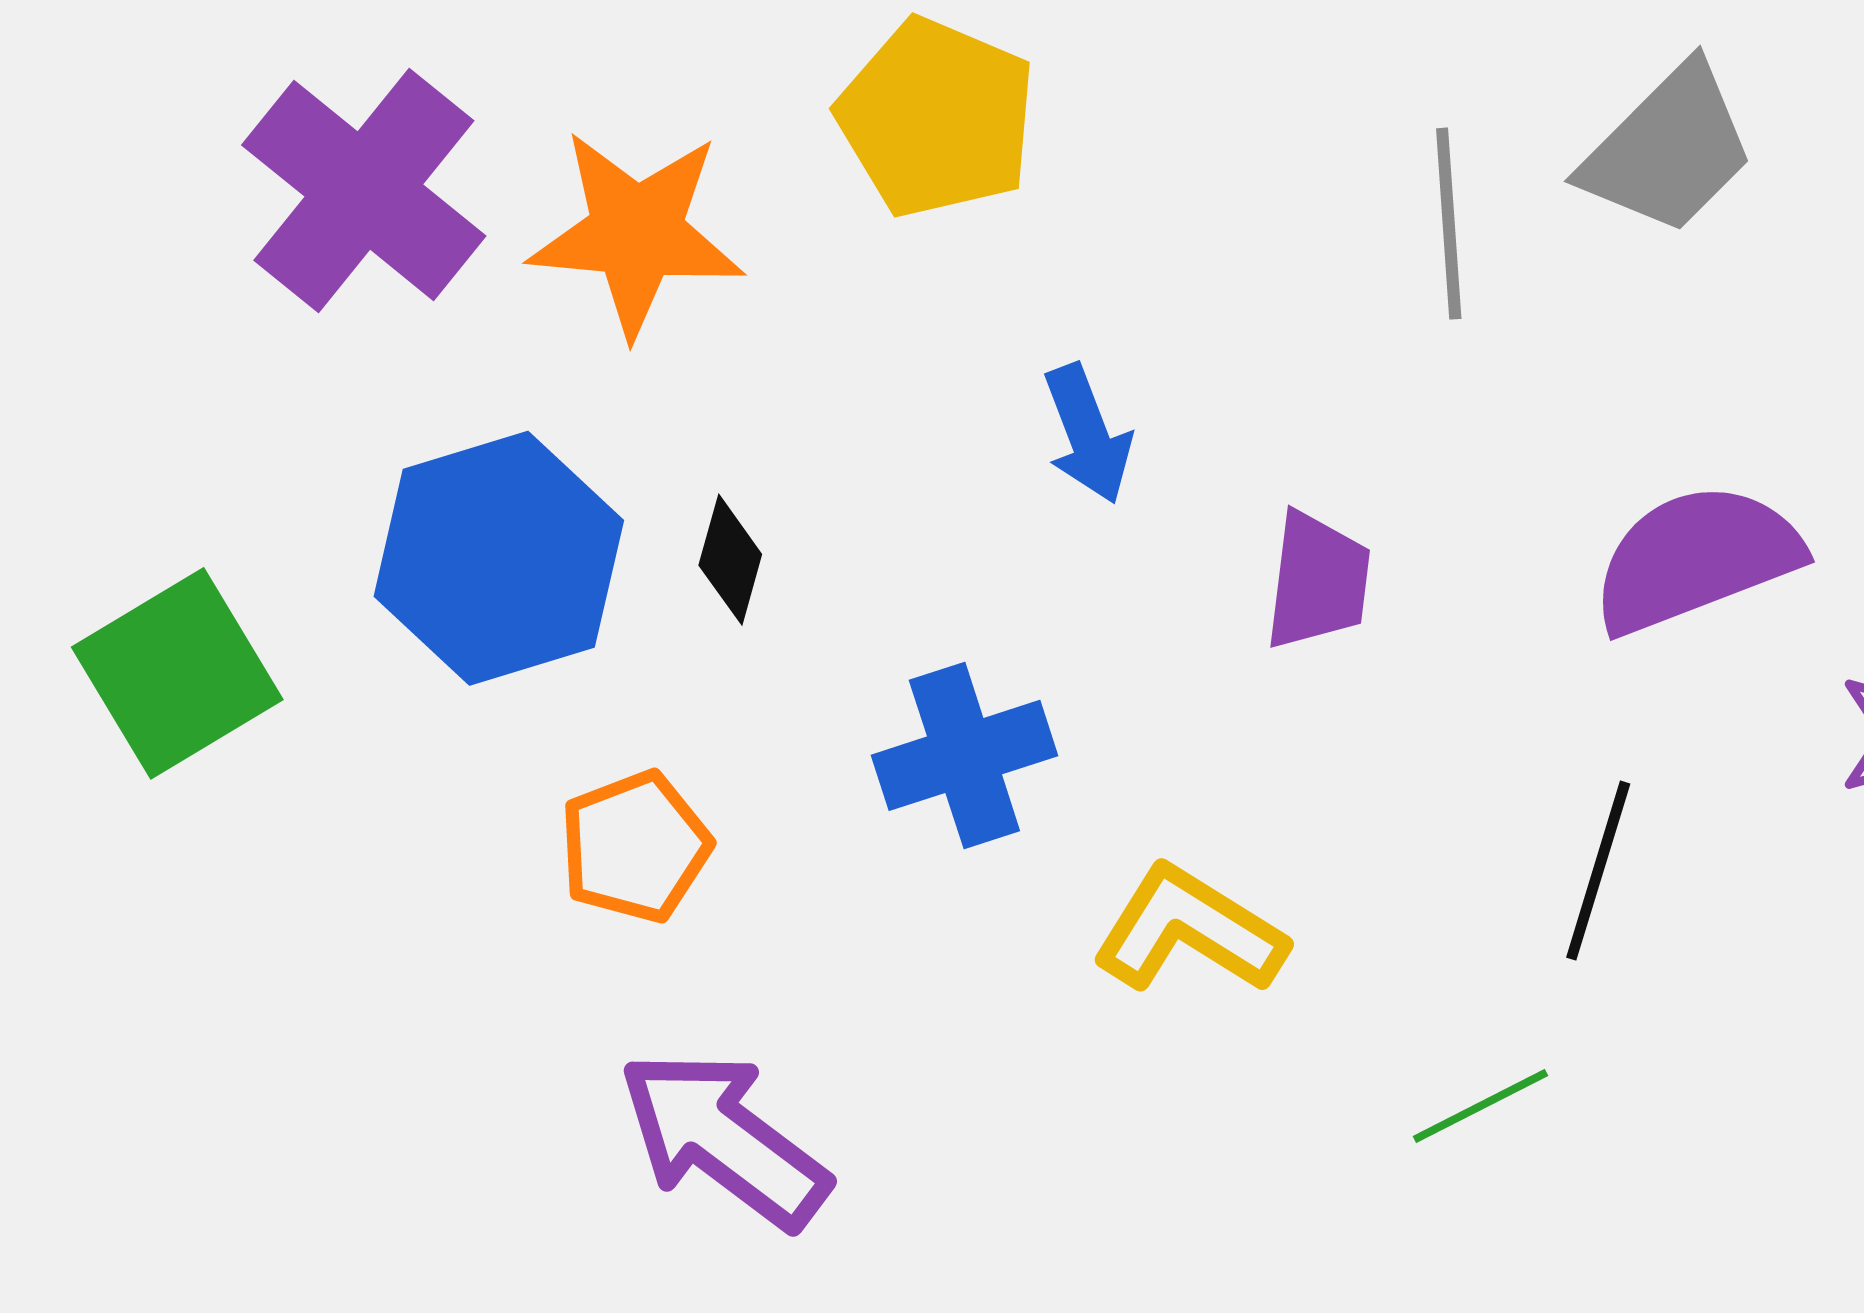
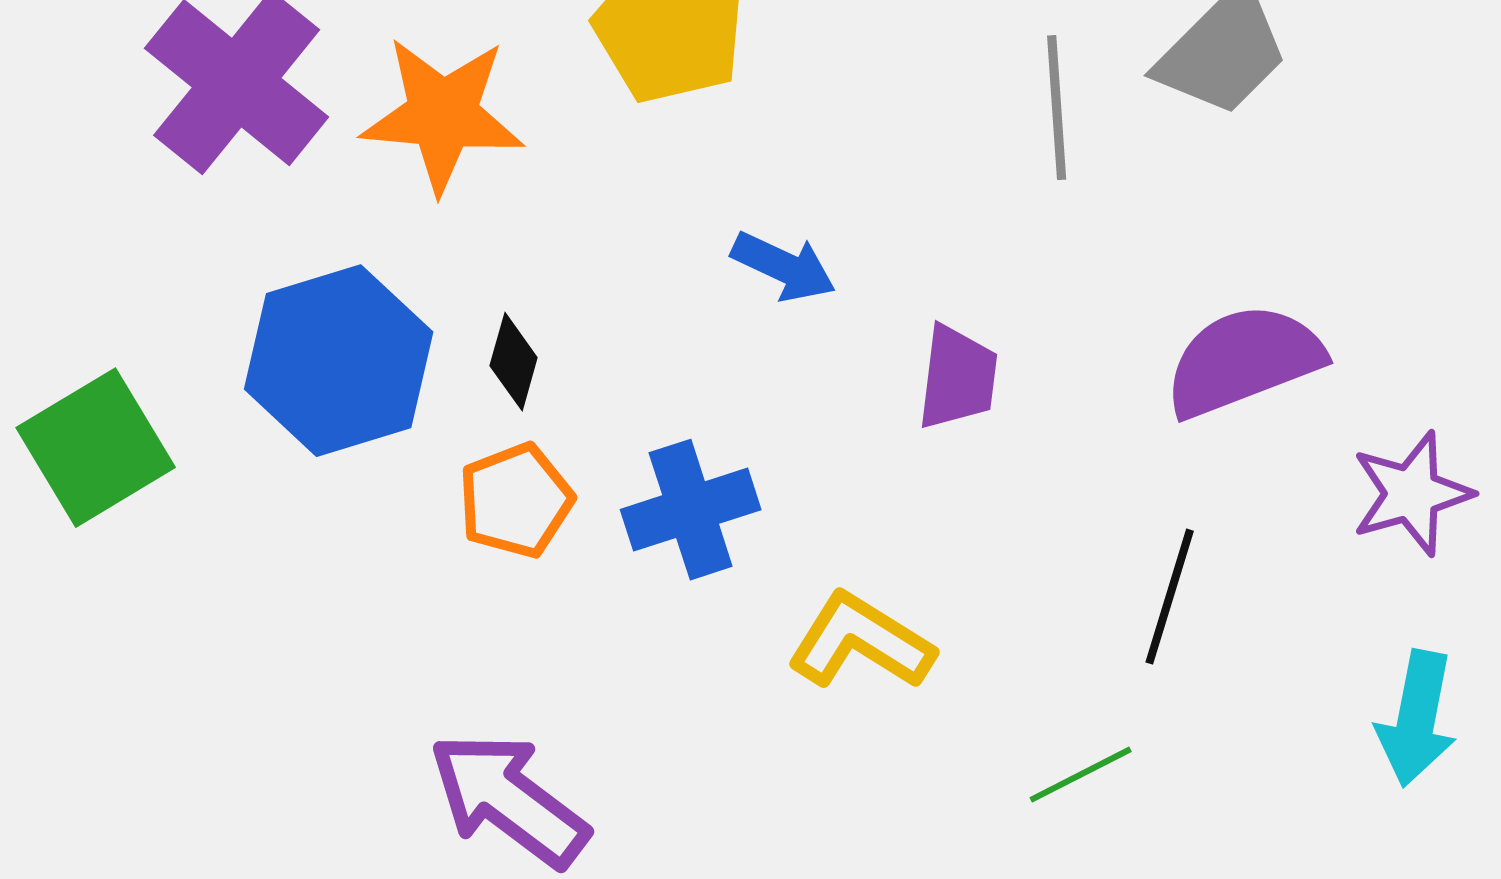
blue arrow: (1088, 434) -> (784, 267), turned -44
orange pentagon: (635, 847) -> (516, 501), moved

